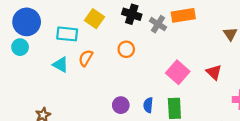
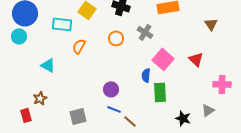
gray cross: (158, 24) -> (145, 32), moved
cyan triangle: (61, 65) -> (48, 65), moved
blue semicircle: (148, 105) -> (146, 75), moved

